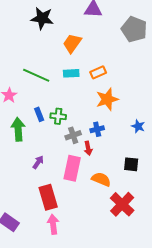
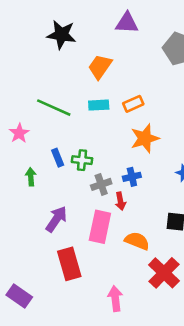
green arrow: (18, 129) -> (31, 177), size x0.6
purple arrow: (38, 162) -> (56, 219), size x1.5
pink arrow: (53, 224) -> (115, 299), moved

